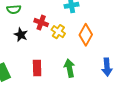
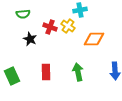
yellow cross: (58, 32) -> (68, 26), moved
orange diamond: (86, 35) -> (94, 39), turned 60

